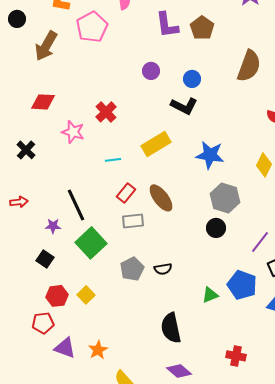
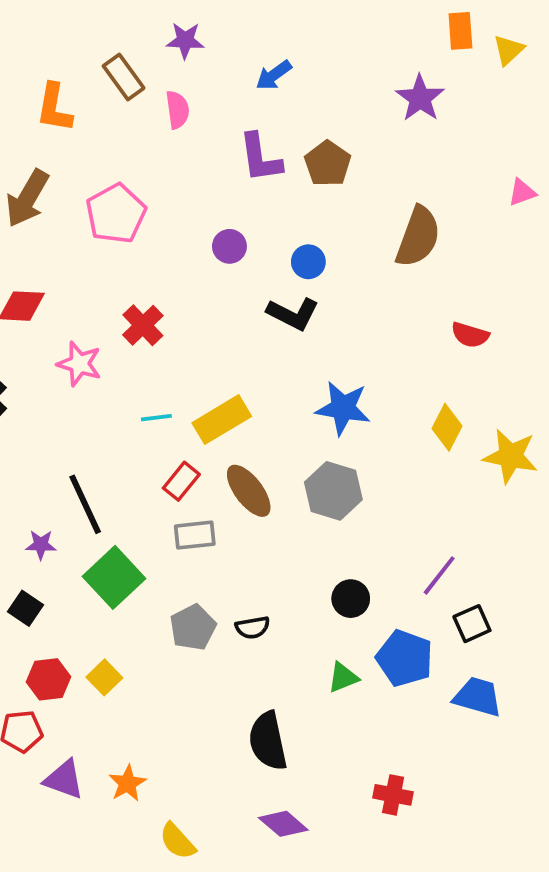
pink pentagon: (92, 27) -> (116, 214), moved
yellow rectangle: (156, 144) -> (222, 420), moved
gray hexagon: (225, 198) -> (333, 491), moved
black circle: (216, 228) -> (351, 599), moved

